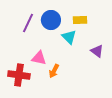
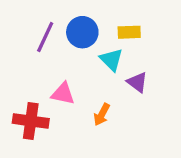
purple triangle: (97, 51) -> (137, 82), moved
orange arrow: (54, 71) -> (102, 115), moved

